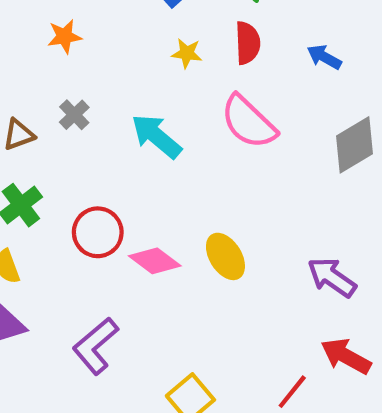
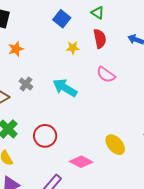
pink semicircle: (248, 122) -> (106, 75), size x0.7
yellow ellipse: (225, 256) -> (115, 145), moved
pink diamond: (155, 261) -> (81, 162), moved

